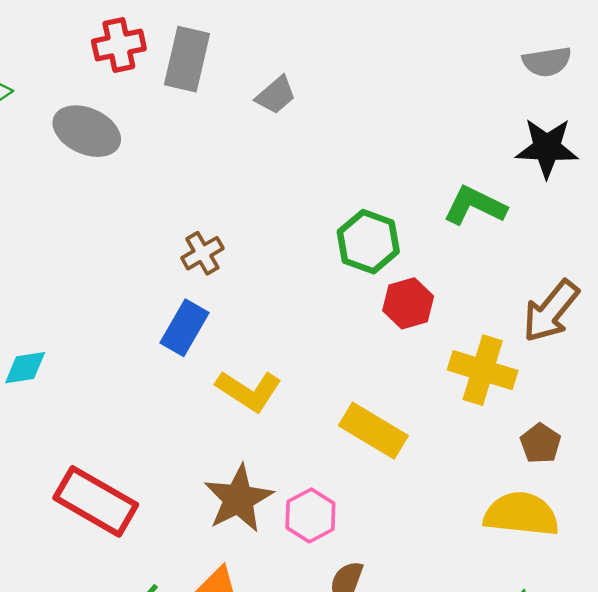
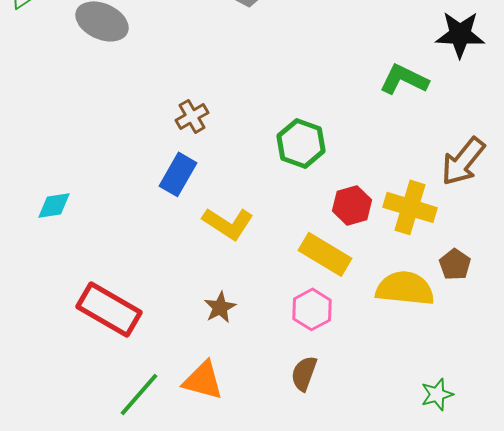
green hexagon: (368, 242) -> (301, 143), moved
red hexagon: (408, 303) -> (352, 205), moved
brown star: (238, 499) -> (220, 307), size x0.6
yellow semicircle: (521, 514) -> (405, 288), moved
pink hexagon: (310, 515) -> (312, 309), moved

